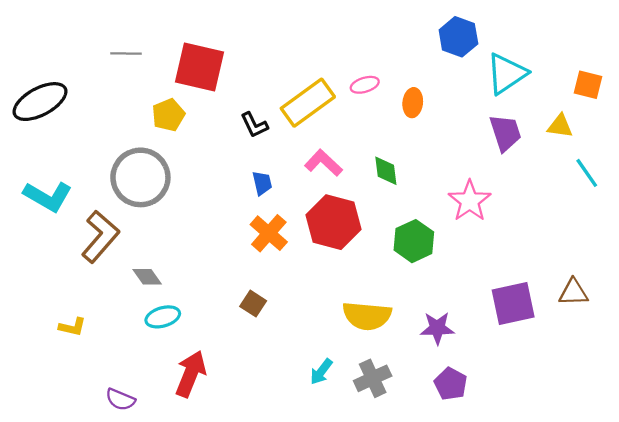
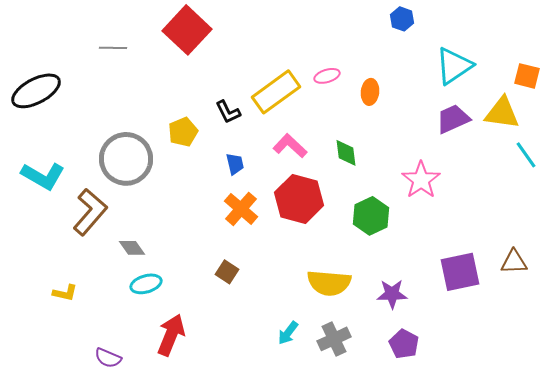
blue hexagon: (458, 37) -> (402, 19), moved, size x0.7
red square: (200, 67) -> (187, 30), moved, turned 30
yellow pentagon: (168, 115) -> (183, 132), moved
yellow triangle: (560, 126) -> (502, 113), size x1.5
purple trapezoid: (505, 133) -> (453, 119), turned -96

